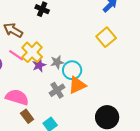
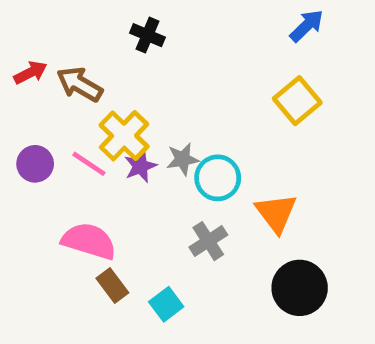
pink line: (16, 55) -> (89, 164), moved
orange triangle: (77, 85) -> (276, 213), moved, turned -42
gray cross: (57, 90) -> (208, 241), moved

